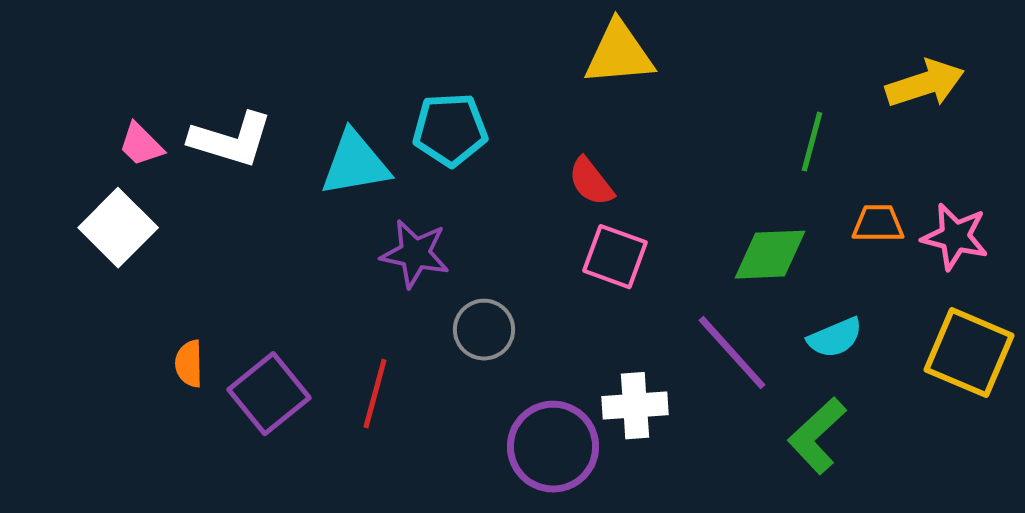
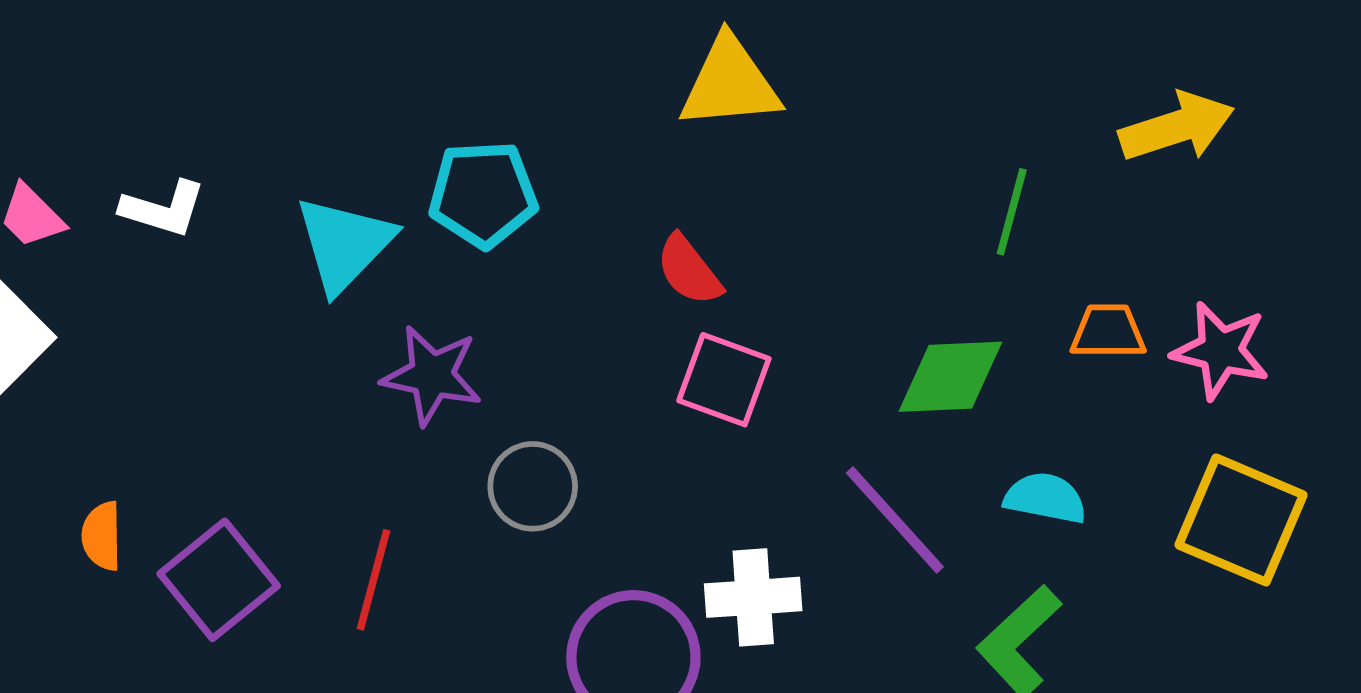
white L-shape: (231, 140) -> (163, 209), size x0.7
cyan triangle: (355, 164) -> (344, 244), turned -36
cyan semicircle: (835, 338) -> (1045, 498), turned -146

